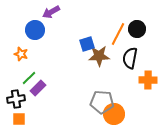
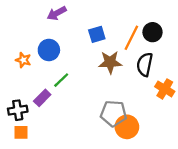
blue circle: (35, 30) -> (49, 50), moved
blue square: (87, 44) -> (97, 34), moved
green line: (29, 78) -> (61, 80), moved
orange cross: (148, 80) -> (165, 89), turned 30

